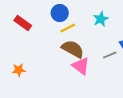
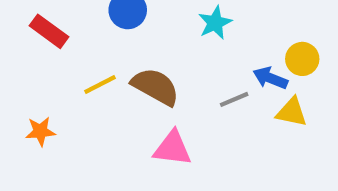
yellow line: (68, 28) -> (100, 84), moved
pink triangle: (81, 66) -> (172, 148), moved, turned -30

